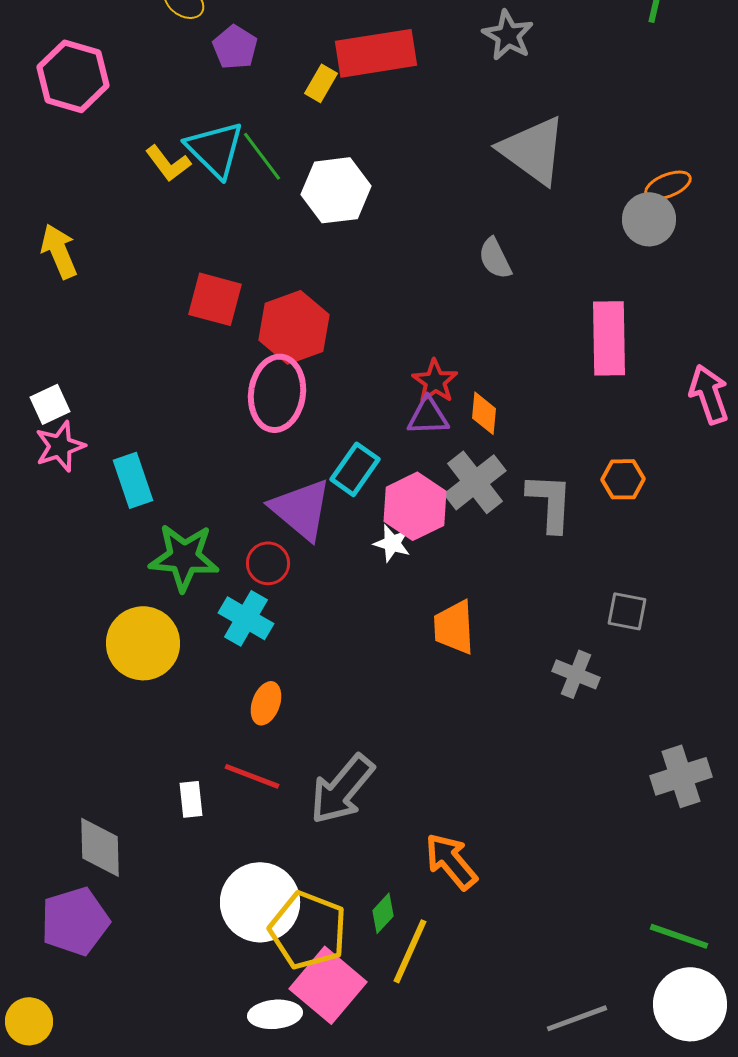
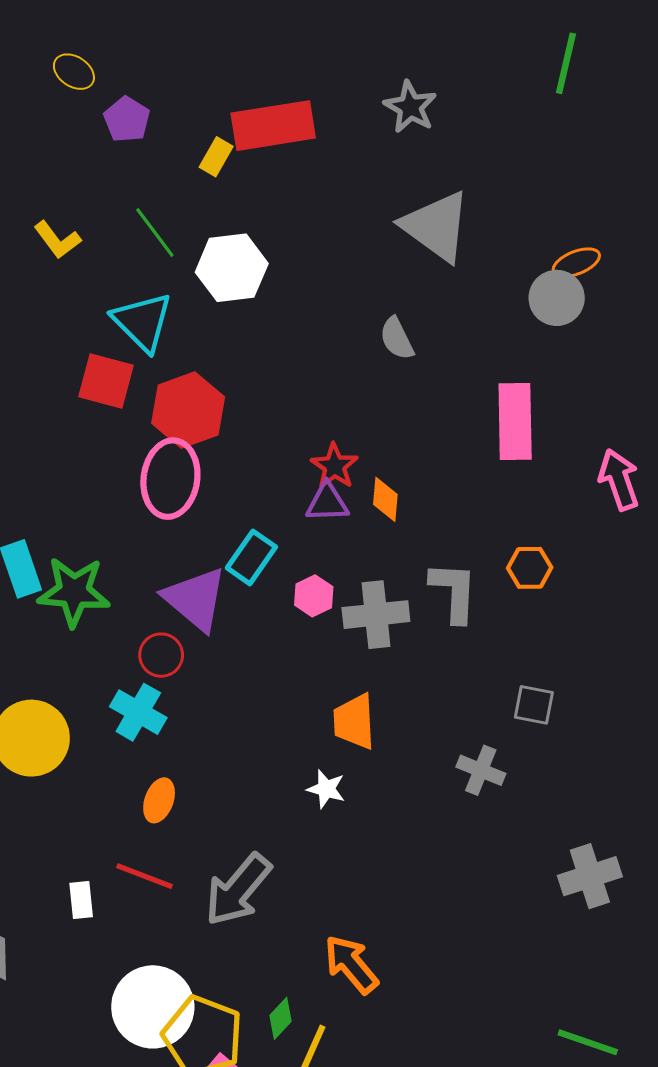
cyan triangle: (215, 149) -> (142, 322), moved
gray cross: (475, 482) -> (376, 615), moved, turned 32
pink hexagon: (415, 506) -> (314, 596), size x0.6
white star: (392, 543) -> (326, 789), moved
green star: (184, 557) -> (74, 592), moved

